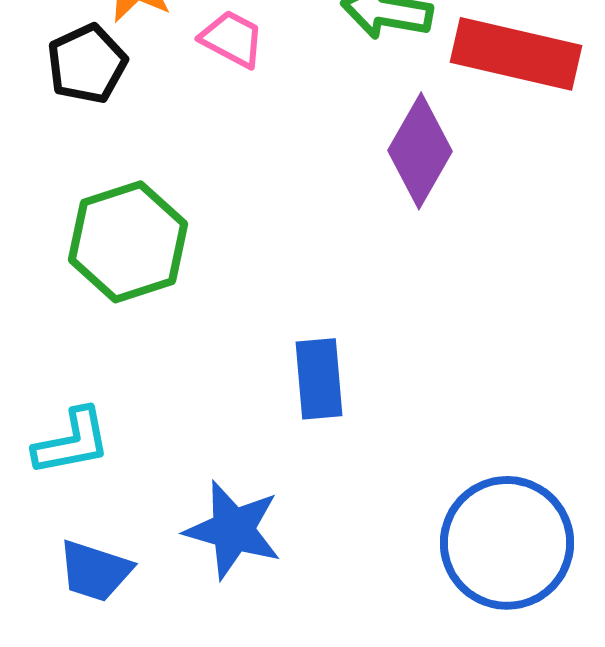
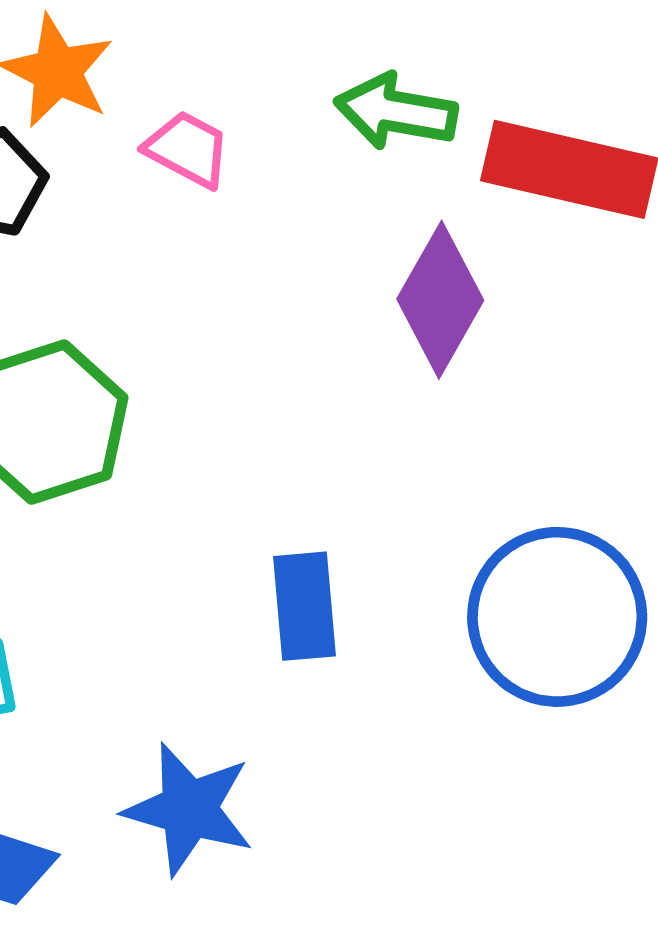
blue circle: (507, 543) -> (557, 617), moved

